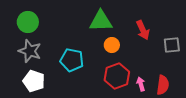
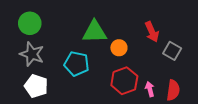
green triangle: (101, 21) -> (95, 32), moved
gray square: (172, 45) -> (172, 51), moved, turned 36

